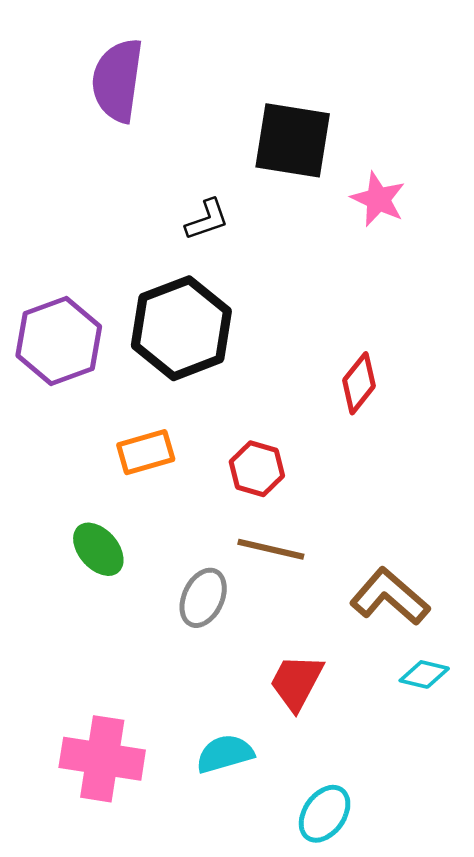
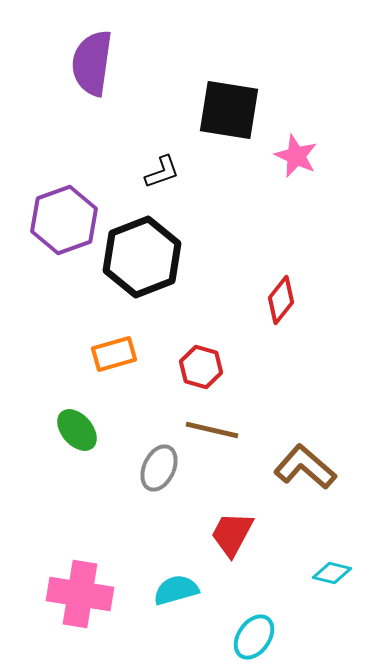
purple hexagon: (59, 341) -> (64, 220), moved
cyan diamond: (424, 674) -> (332, 573), moved

